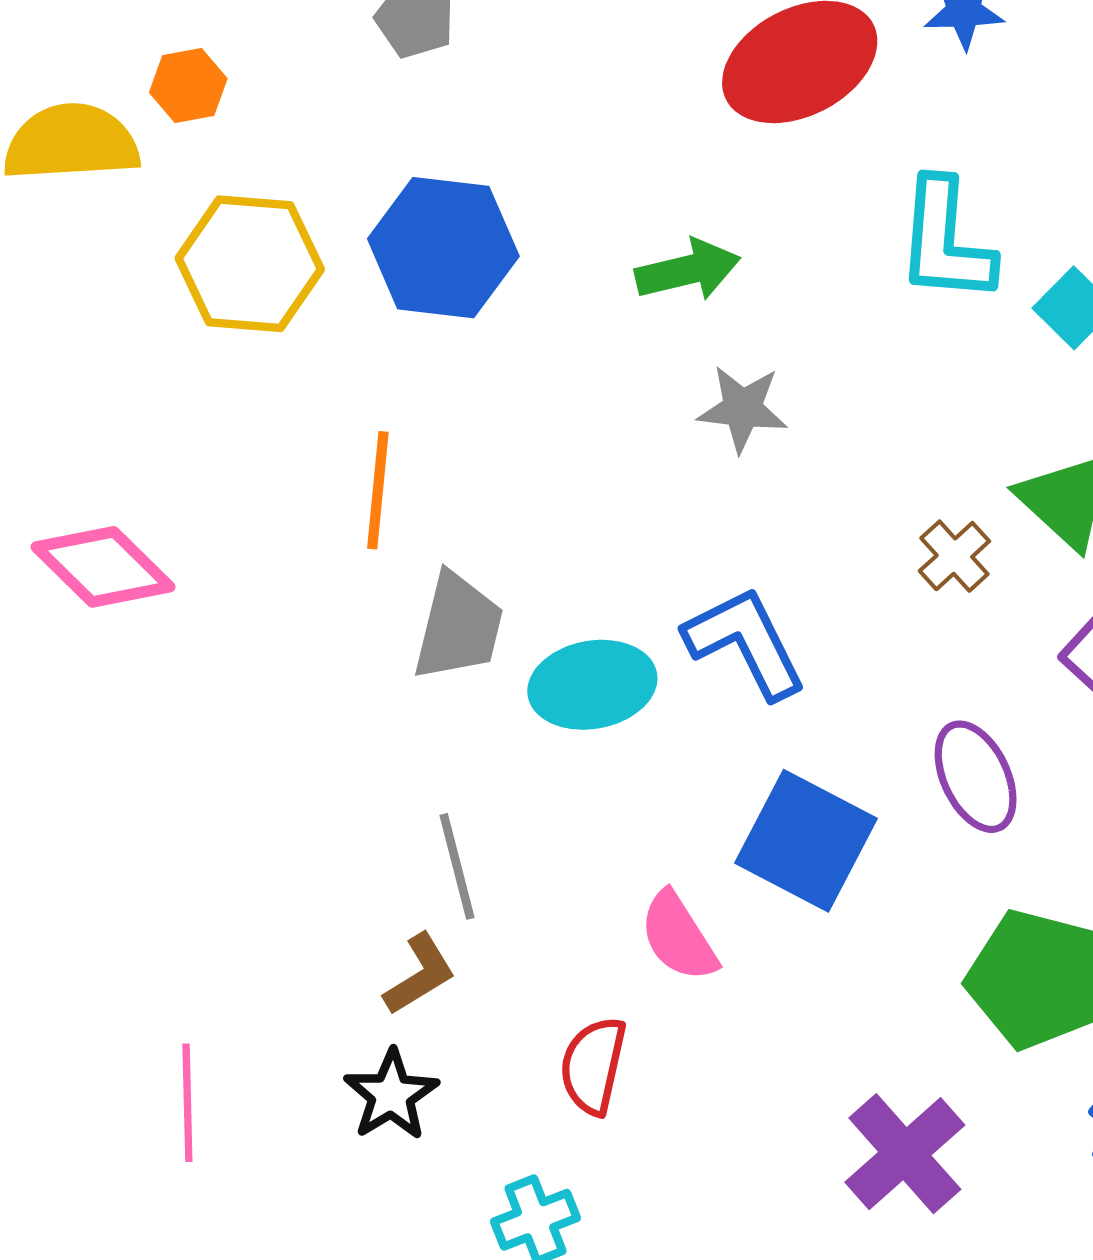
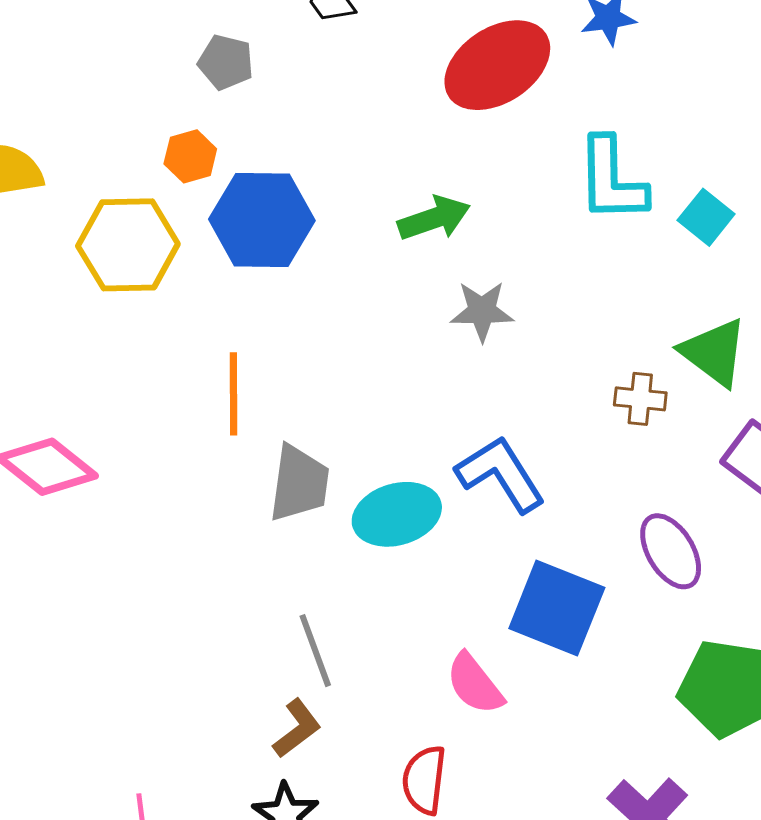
orange hexagon: (188, 85) -> (190, 156), moved
brown cross: (954, 556) -> (640, 399), turned -36

